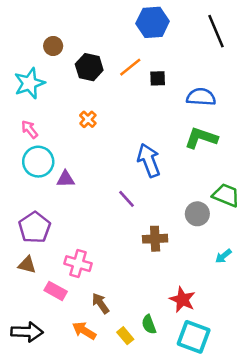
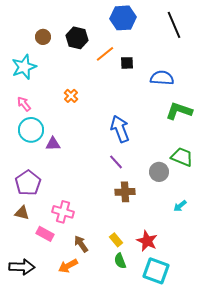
black hexagon: (89, 67) -> (77, 38), moved
green L-shape: (201, 138) -> (179, 111), moved
purple line: (126, 199) -> (116, 162), moved
orange arrow: (84, 331) -> (68, 266), turned -60
yellow rectangle: (125, 336) -> (116, 240), moved

